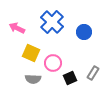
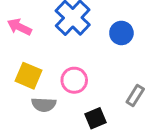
yellow square: (31, 53) -> (29, 76), moved
black square: (70, 78) -> (96, 118), moved

